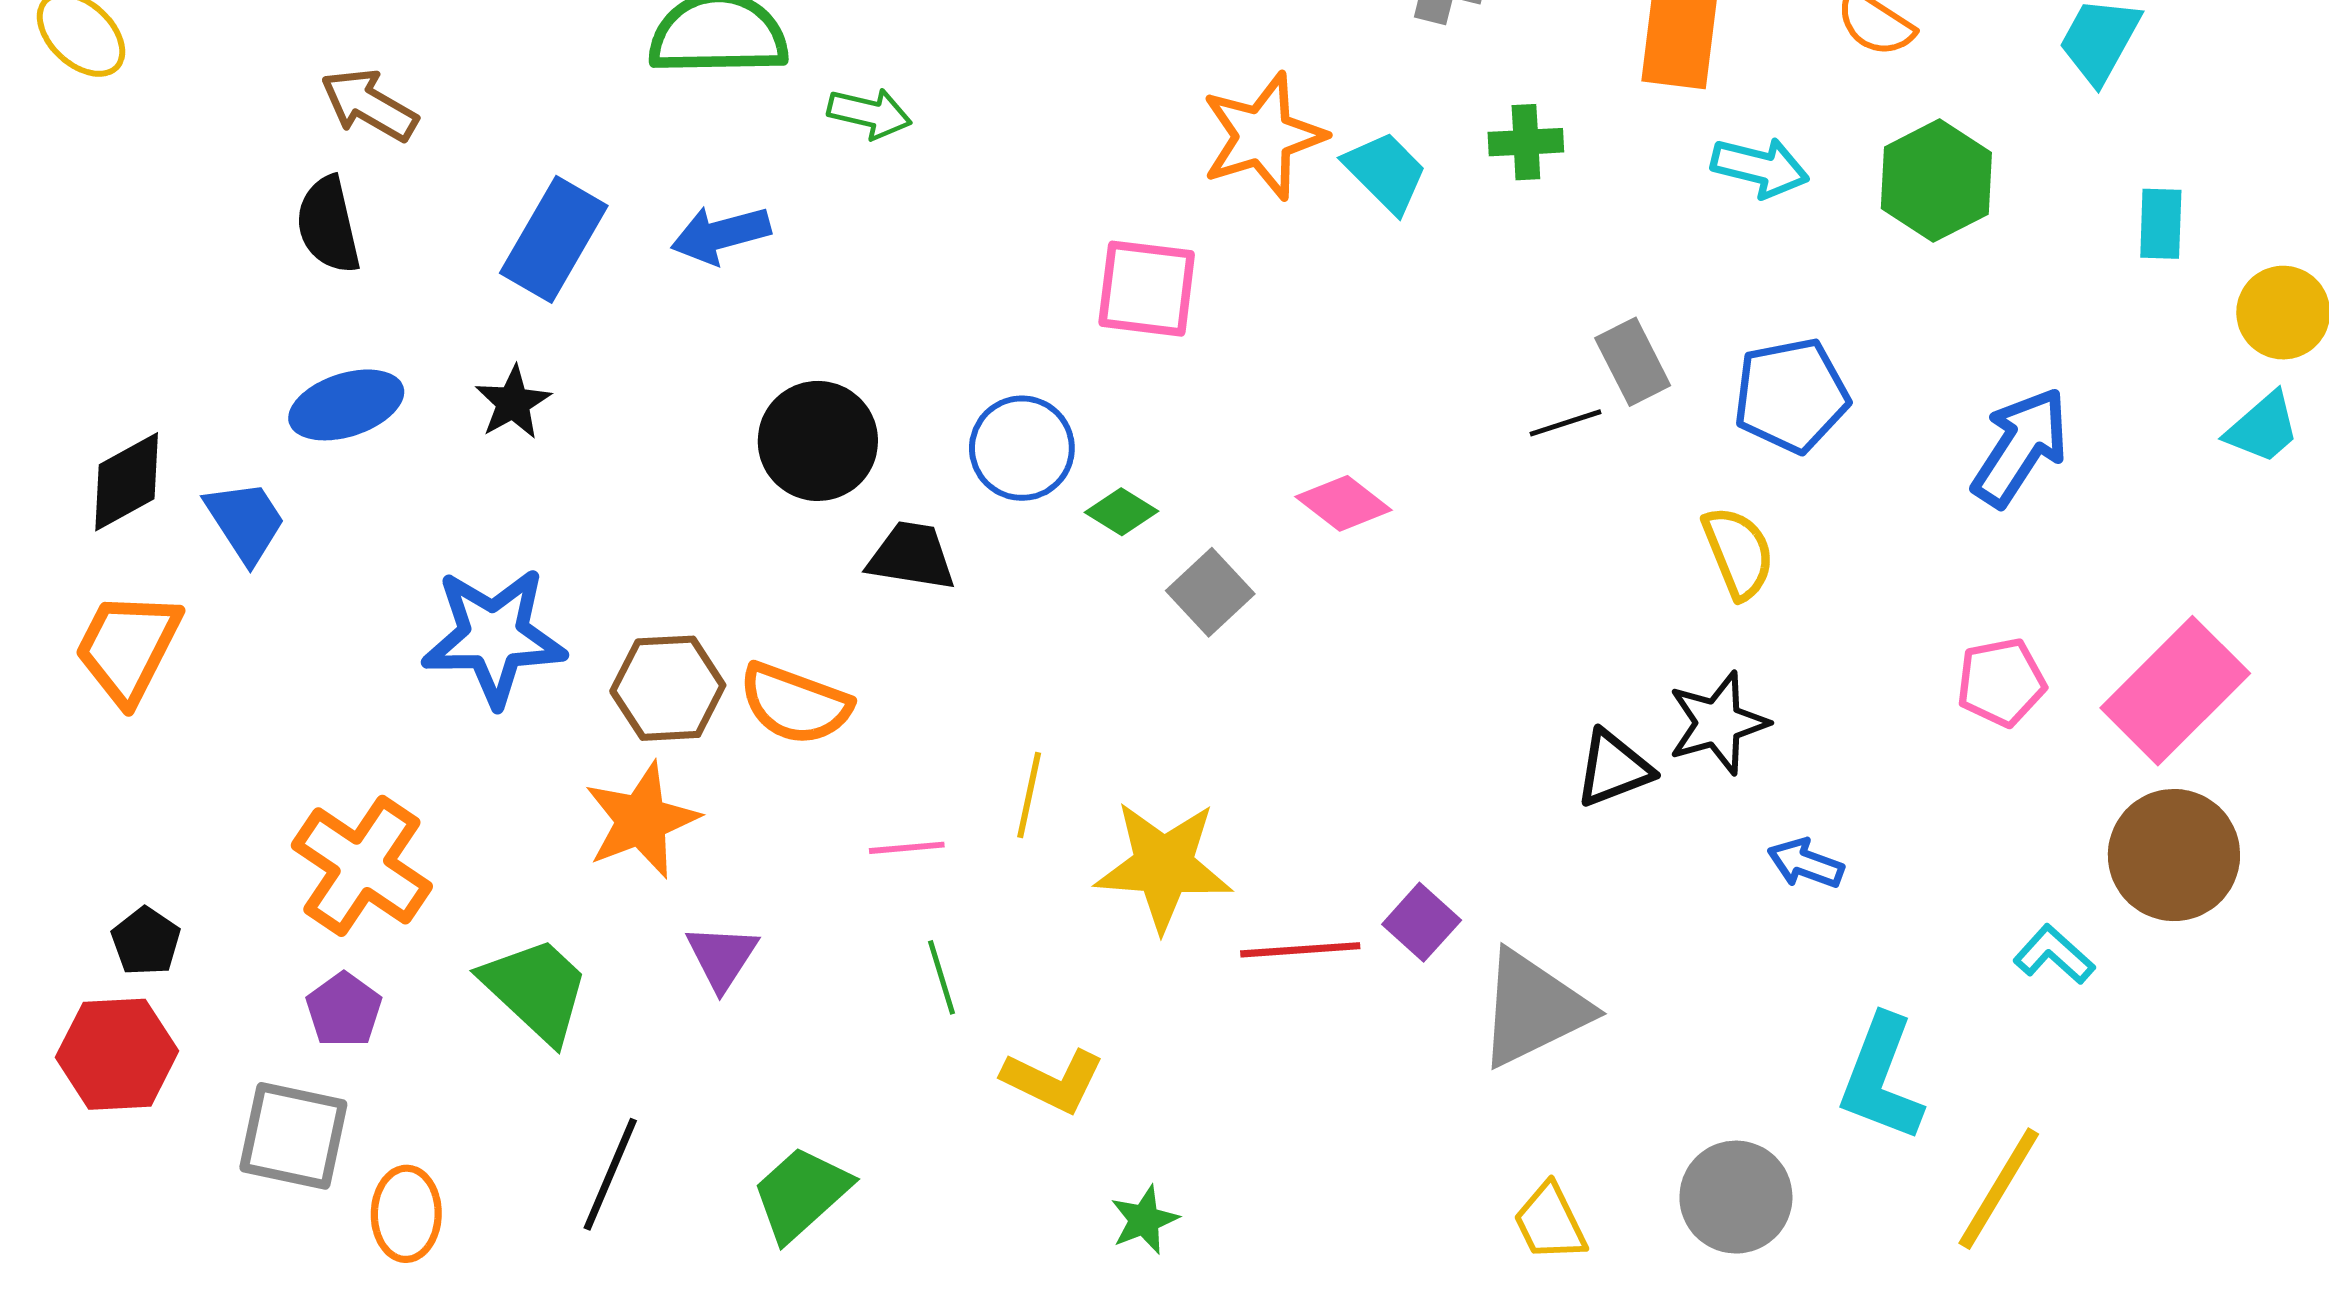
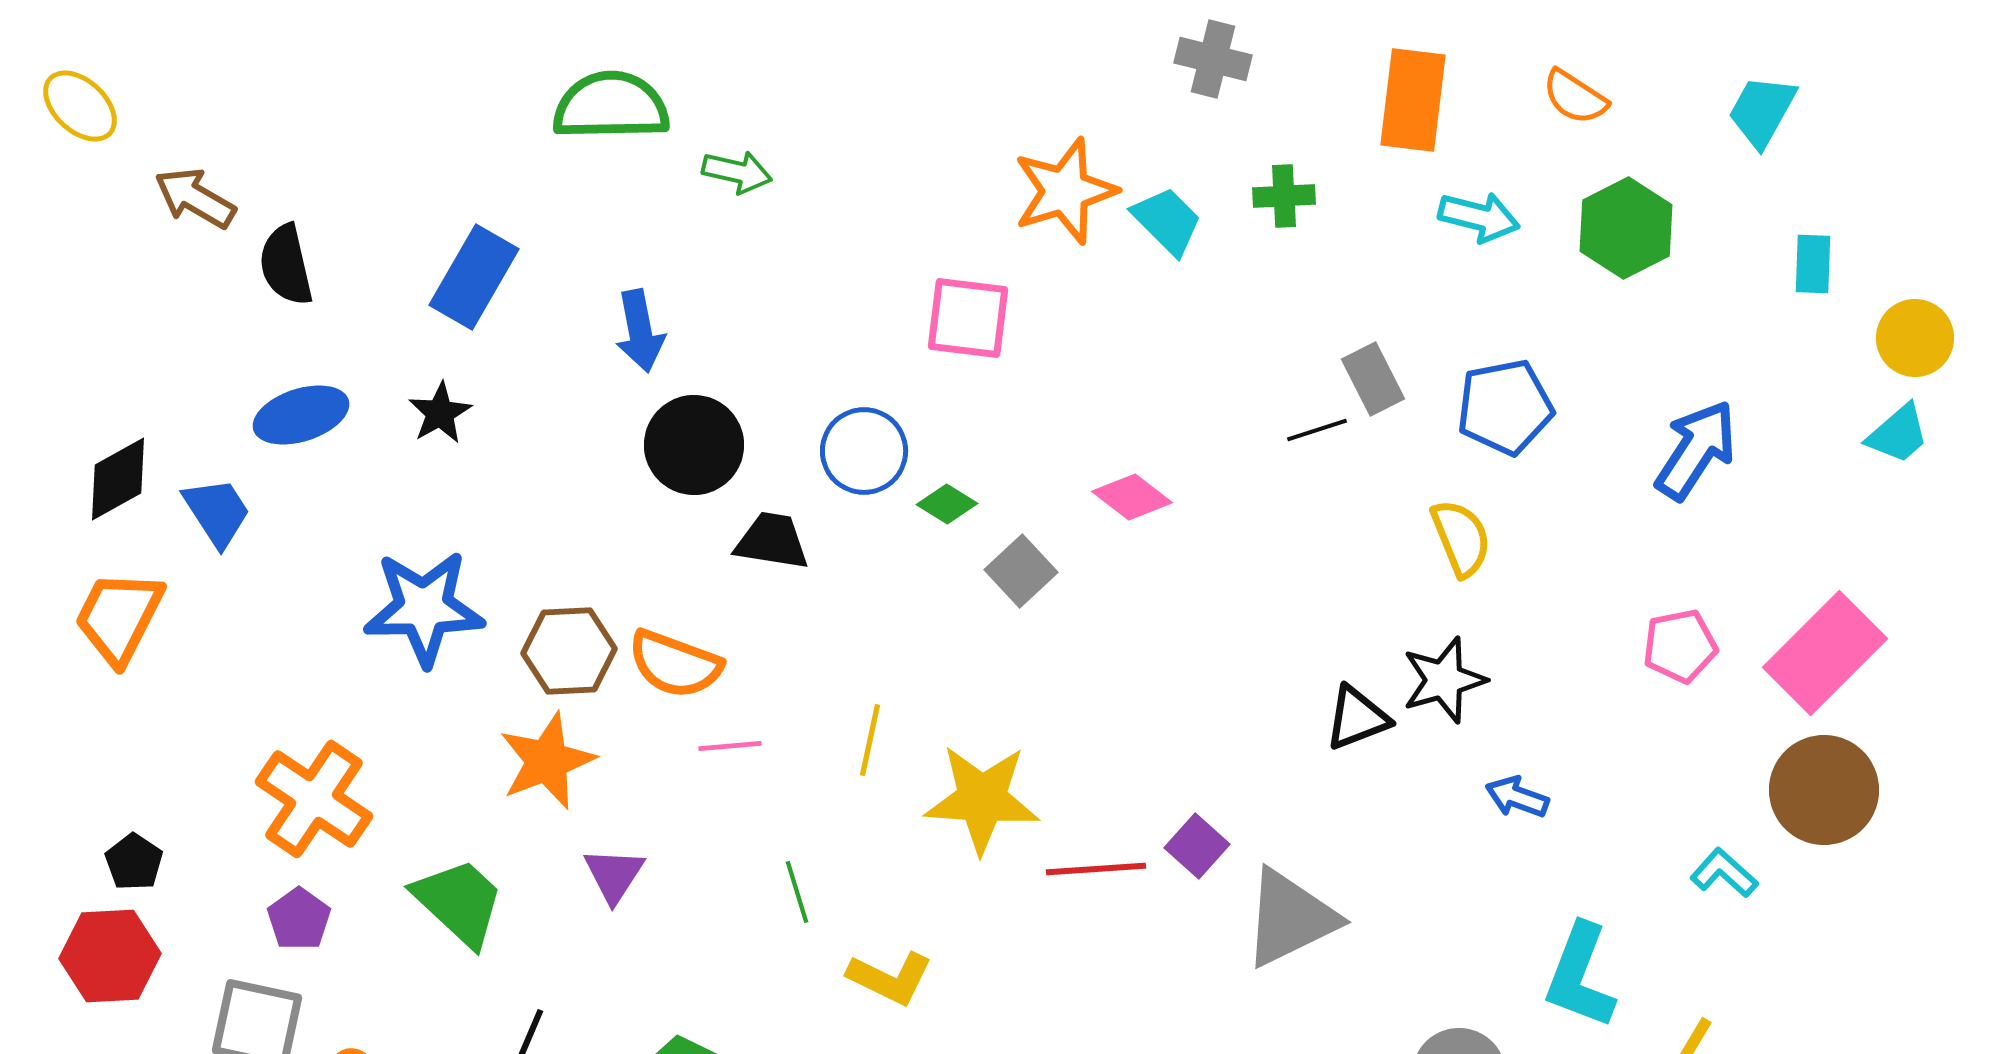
brown arrow: (369, 105) -> (195, 198), moved
blue arrow: (721, 235) -> (640, 331), moved, turned -86
pink line: (907, 848) -> (730, 746), moved

